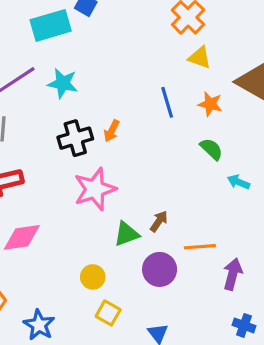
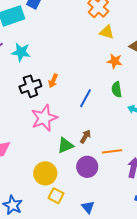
blue line: (167, 102) -> (86, 98), moved, turned 48
green semicircle: (211, 149) -> (117, 89), turned -140
yellow circle: (93, 277) -> (45, 173), size x1.5

